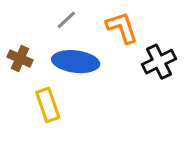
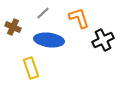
brown cross: (20, 59) -> (13, 27), moved

